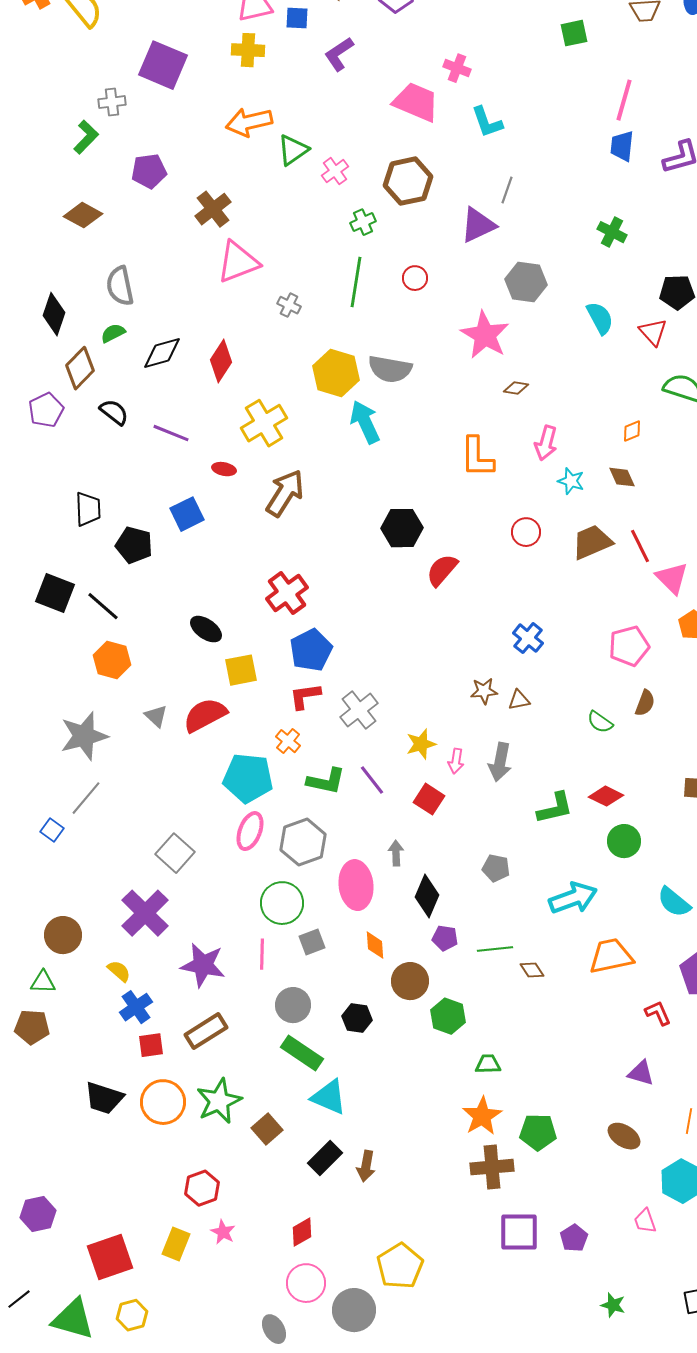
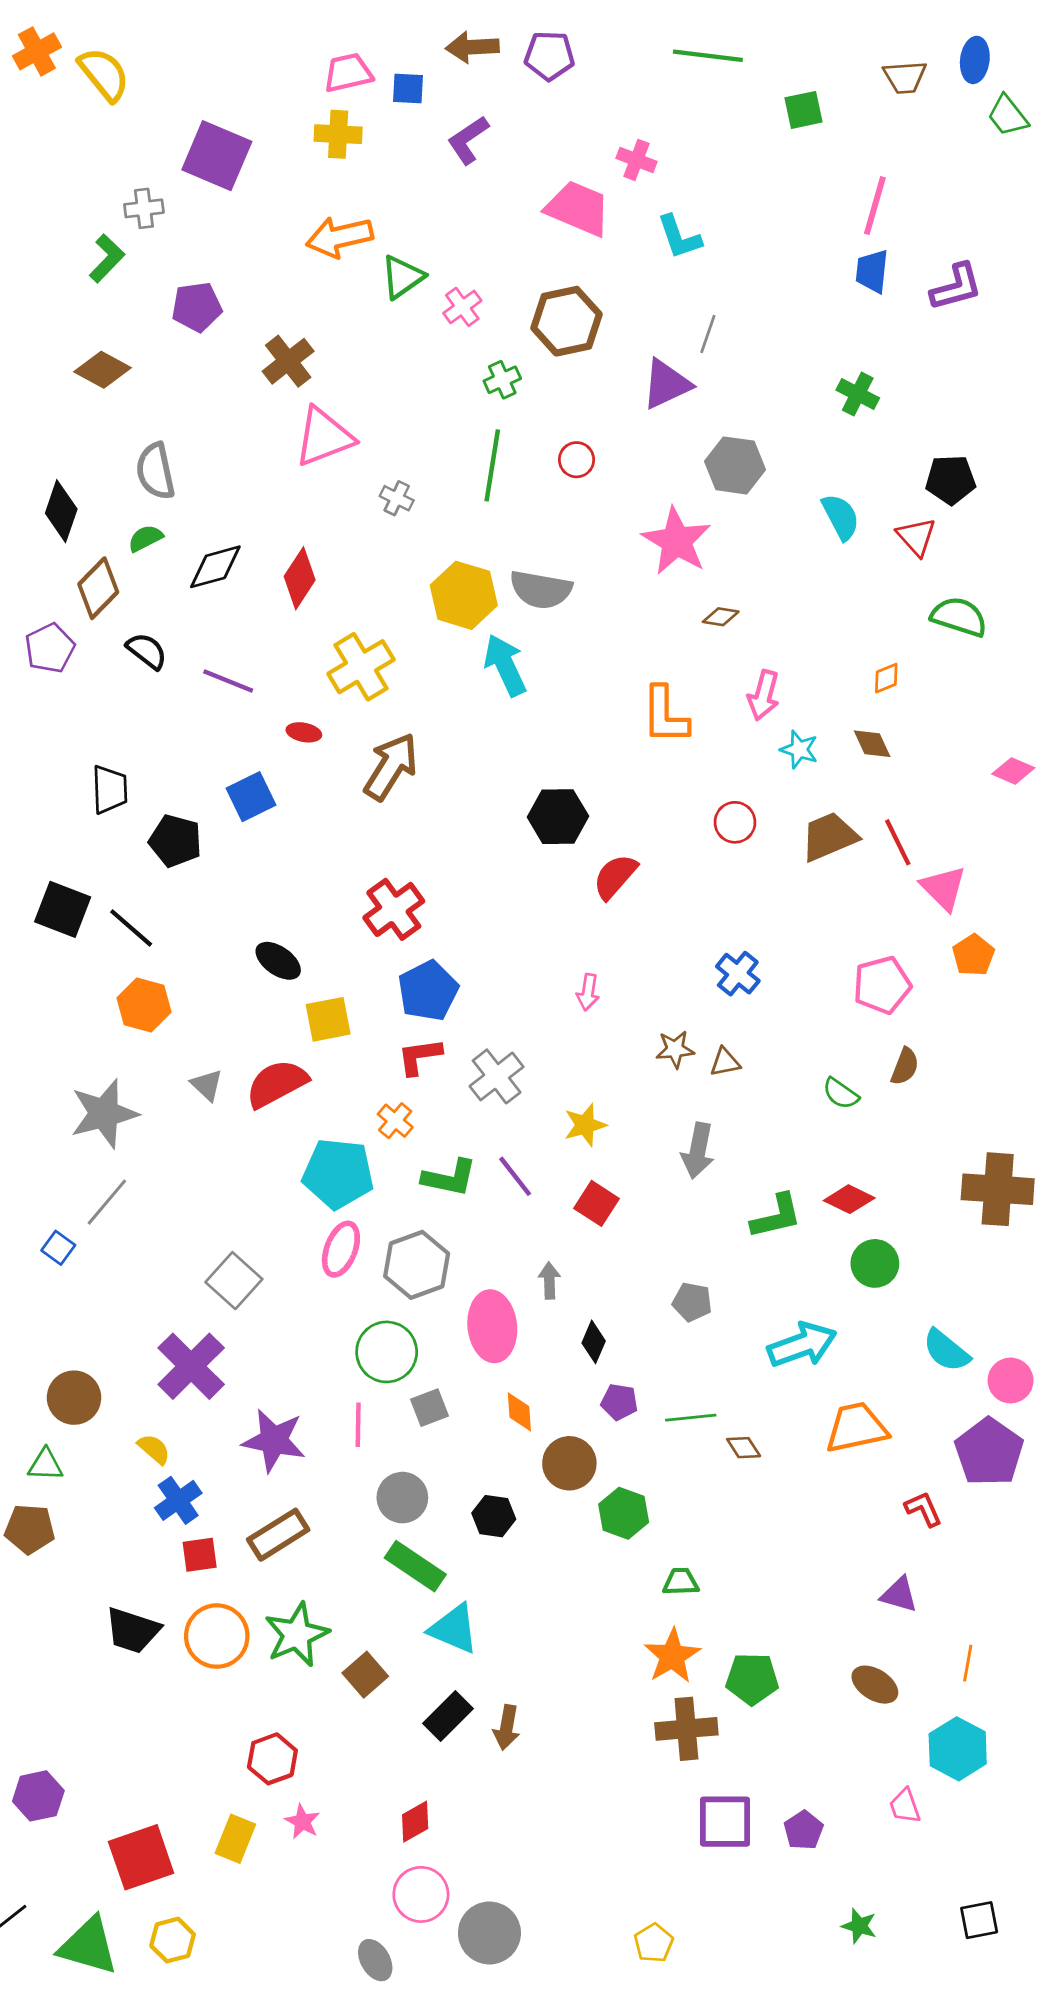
pink arrow: (456, 761) -> (588, 992), moved
black diamond: (427, 896) -> (594, 1342), size x0.7
yellow pentagon: (400, 1266) -> (654, 1943), moved, size x0.6

